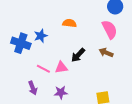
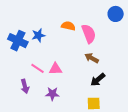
pink semicircle: (110, 29) -> (89, 34), moved
brown arrow: (106, 53) -> (92, 58), moved
black arrow: (78, 55) -> (98, 80), moved

